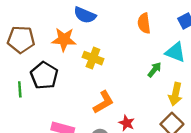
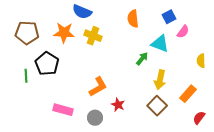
yellow cross: (93, 58) -> (93, 36), moved

